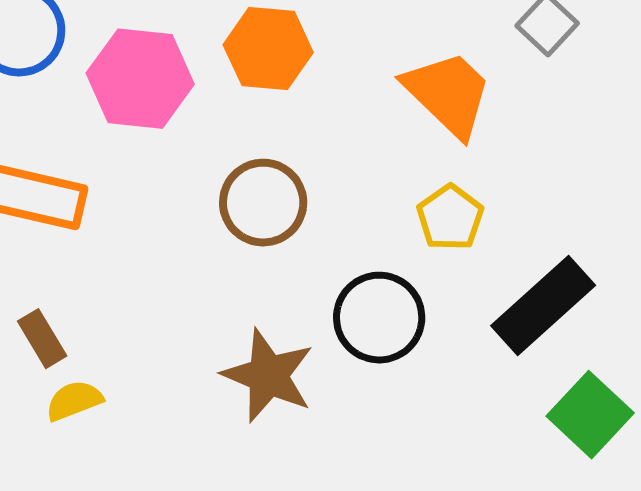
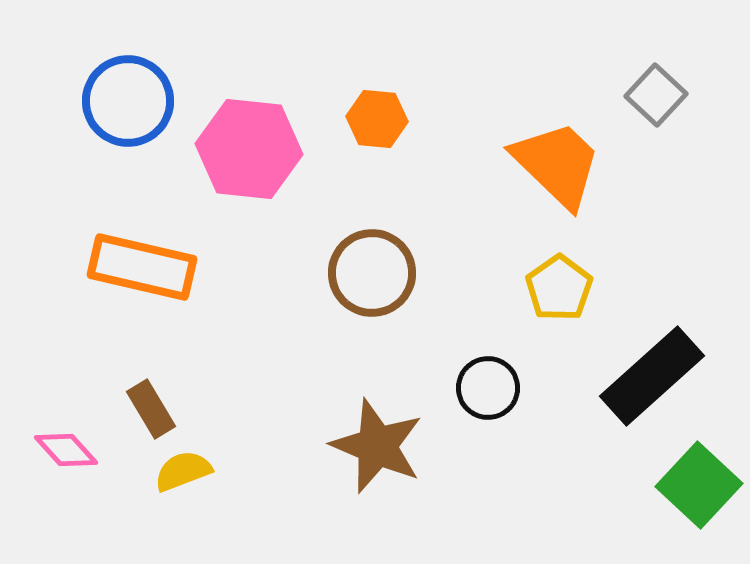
orange hexagon: (268, 49) -> (377, 119), size x0.7
black circle: (379, 318) -> (488, 388), size x0.7

